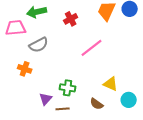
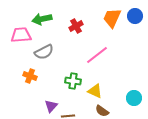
yellow triangle: (111, 84) -> (95, 91), moved
green cross: (68, 88) -> (73, 81), moved
cyan circle: (129, 100) -> (134, 98), moved

